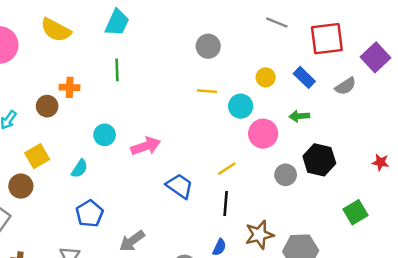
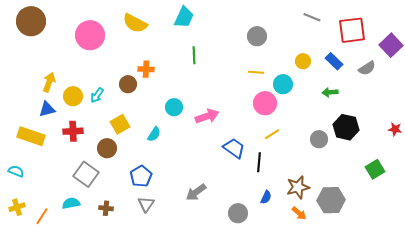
green line: (117, 70) -> (194, 55), moved
pink circle: (263, 134) -> (265, 103), moved
black line: (226, 204) -> (259, 162), moved
blue pentagon: (90, 214) -> (141, 176), moved

